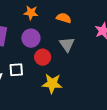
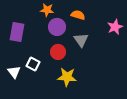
purple circle: (31, 38) -> (57, 27), moved
white square: (16, 70) -> (33, 64), turned 32

